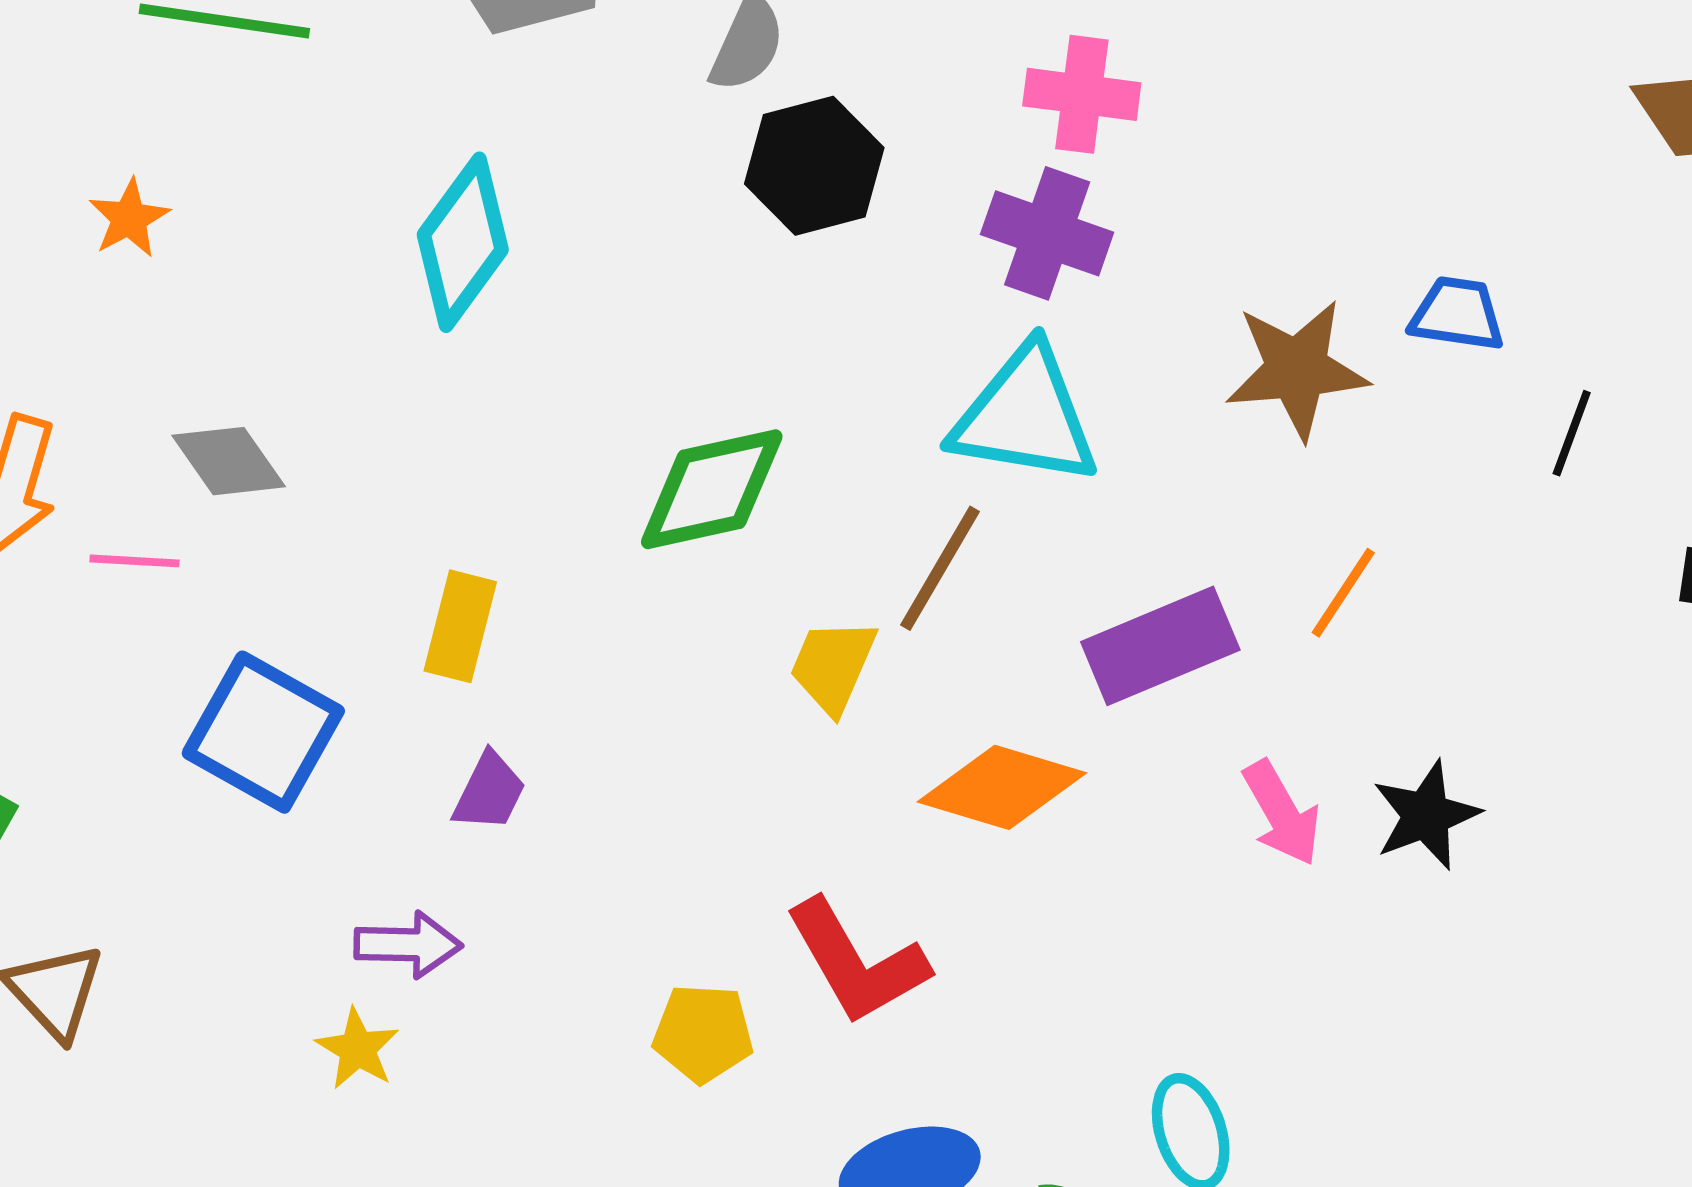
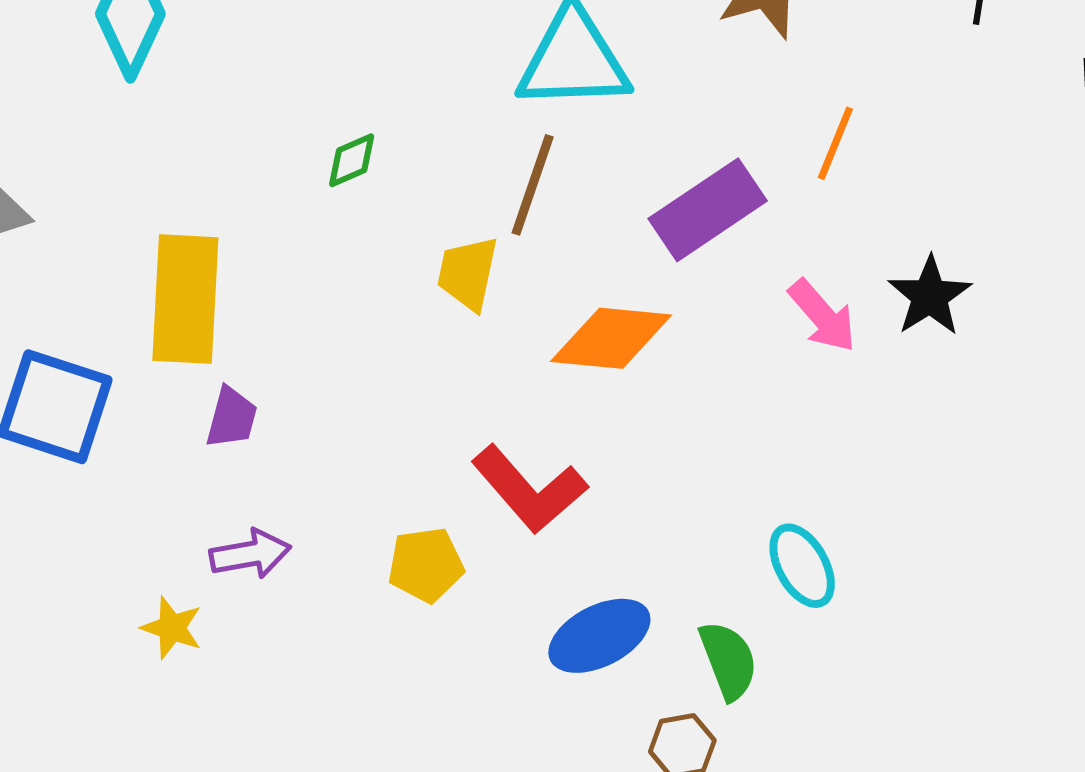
green diamond: (712, 489) -> (352, 160), size x0.5
yellow rectangle: (460, 626) -> (185, 299), size x1.6
purple arrow: (408, 945) -> (250, 554), moved

